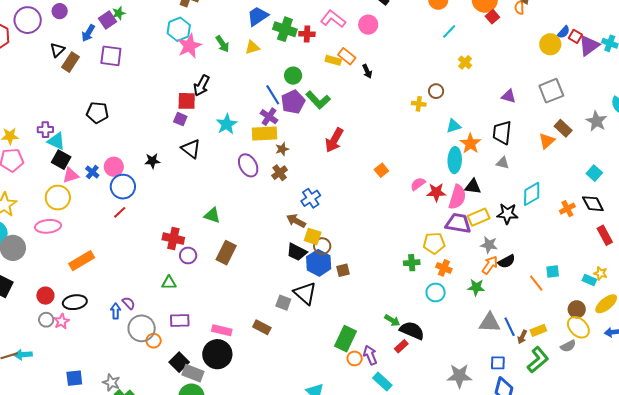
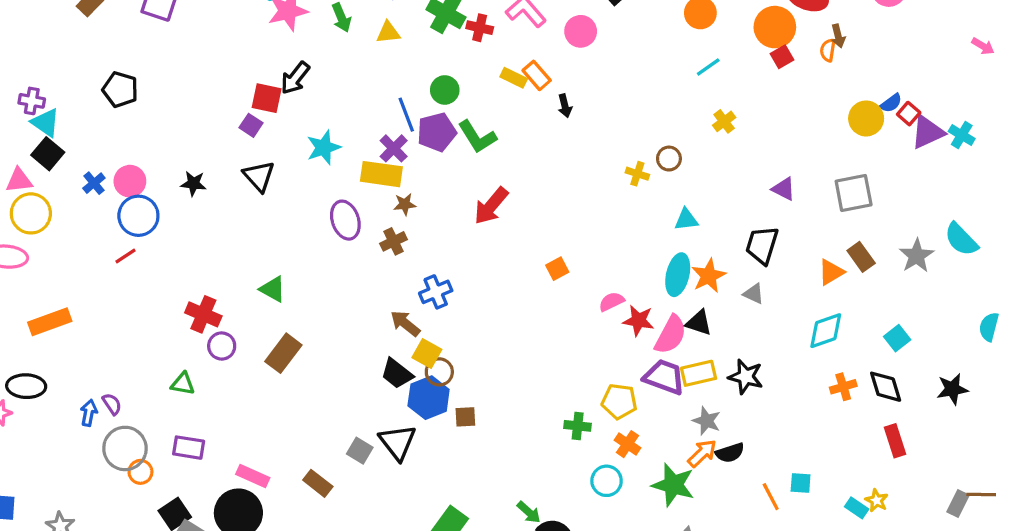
orange star: (470, 144) -> (709, 276), moved
pink triangle: (71, 175) -> (19, 180), moved
cyan diamond: (532, 194) -> (826, 331), moved
green star: (476, 287) -> (673, 485), size x1.5

